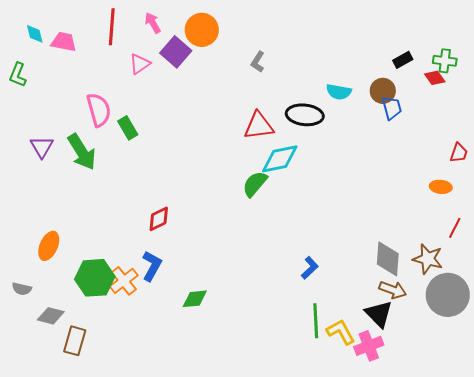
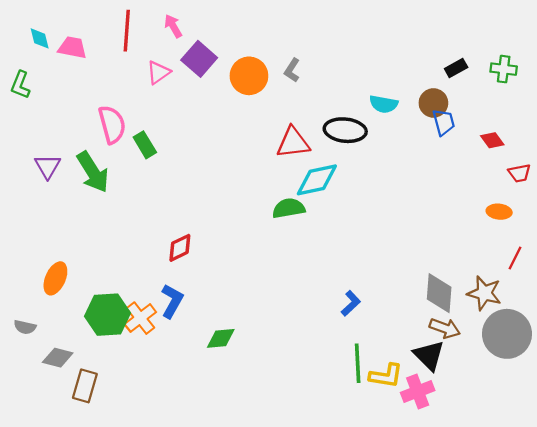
orange circle: (202, 30) -> (249, 76), moved
red diamond: (435, 78) -> (492, 140), moved
red trapezoid: (459, 153) -> (519, 173), turned 60
green semicircle: (255, 184) -> (289, 208), turned 40
yellow L-shape: (341, 332) -> (386, 376), turned 128

